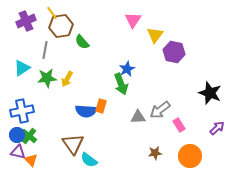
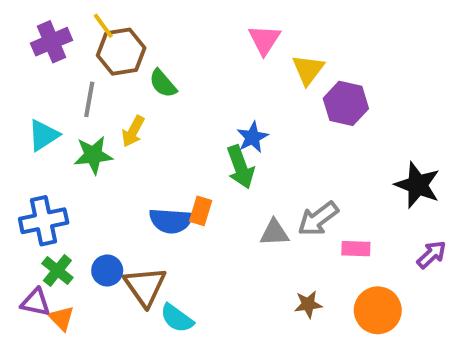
yellow arrow: (67, 79) -> (133, 131), moved
pink rectangle: (179, 125) -> (356, 249), turned -56
blue circle: (17, 135) -> (107, 270), moved

